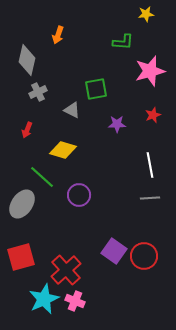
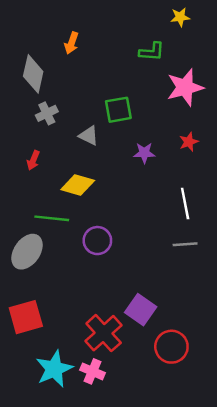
green line: (42, 177) -> (52, 218), turned -36
red circle: (144, 256) -> (171, 347), moved
red cross: (66, 270) -> (104, 333), moved

